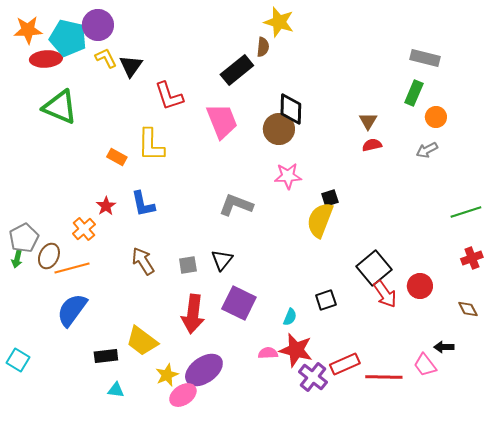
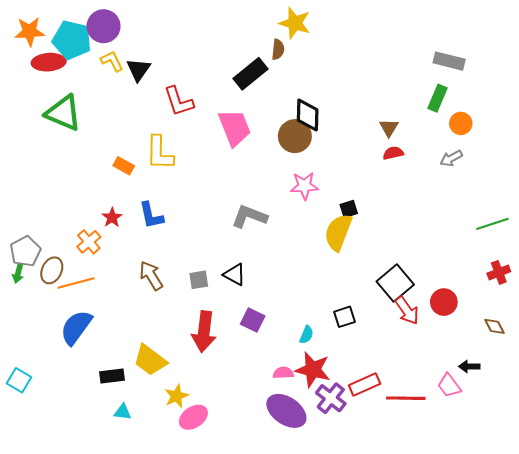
black triangle: (222, 260) -> (235, 275), turned -40
purple square: (239, 303) -> (253, 320), size x0.7
purple ellipse: (204, 370) -> (286, 411), moved, turned 69

